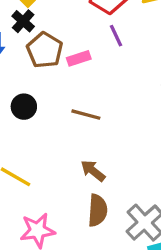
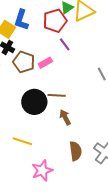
black circle: (24, 107) -> (34, 102), moved, size x1.6
brown arrow: (93, 171) -> (65, 117), moved, turned 35

